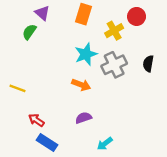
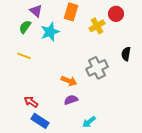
cyan star: (86, 54) -> (50, 32), moved
gray cross: (114, 65) -> (97, 68), moved
orange arrow: (81, 85) -> (69, 81), moved
yellow line: (18, 88) -> (24, 56), moved

